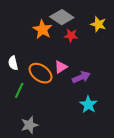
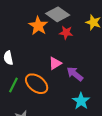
orange ellipse: (41, 73) -> (37, 84), moved
purple arrow: (81, 77) -> (75, 74), turned -120

